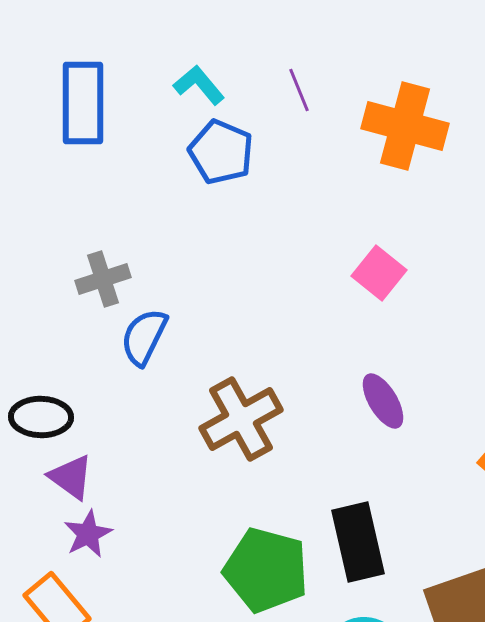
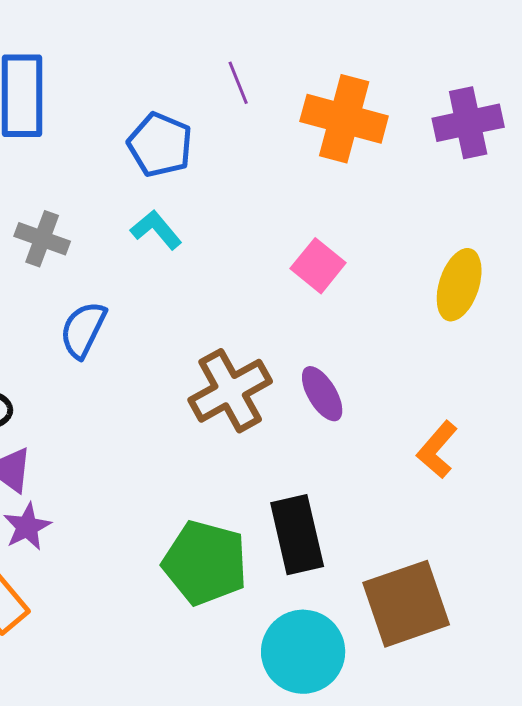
cyan L-shape: (199, 85) -> (156, 230), moved
gray cross: (103, 279) -> (42, 239), moved, turned 38
brown cross: (241, 419) -> (230, 391), moved

